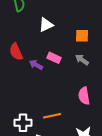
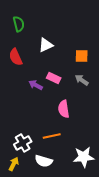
red semicircle: (16, 52) -> (16, 57), moved
pink semicircle: (84, 96) -> (64, 109), moved
white cross: (23, 123) -> (23, 143), turned -30

